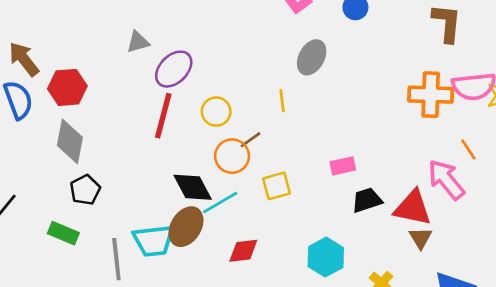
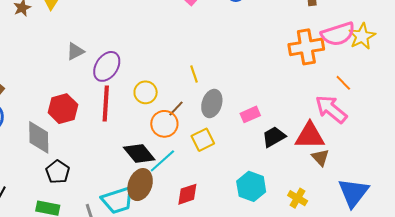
gray ellipse: (312, 57) -> (212, 104), moved
red hexagon: (67, 87) -> (63, 109), moved

